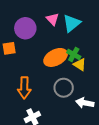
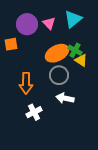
pink triangle: (53, 19) -> (49, 23), moved
gray circle: (64, 88) -> (59, 75), moved
white arrow: (85, 103) -> (65, 98), moved

